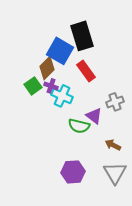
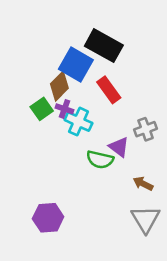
black rectangle: (82, 36) -> (104, 46), turned -44
purple hexagon: (73, 172) -> (48, 218), moved

